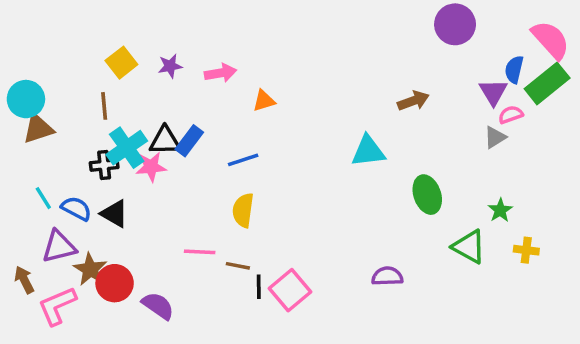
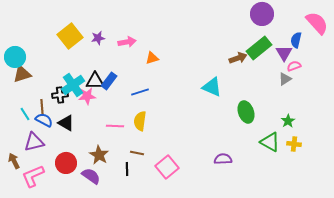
yellow square: (121, 63) -> (70, 36), size x1.4
green rectangle: (547, 83) -> (259, 48), moved
brown line: (104, 106) -> (42, 107), moved
cyan triangle: (368, 151) -> (212, 87), turned 30
yellow cross: (526, 250) -> (294, 144), moved
pink line: (200, 252) -> (115, 126), moved
brown star: (90, 269) -> (99, 155), moved
black line: (259, 287) -> (127, 169), moved

